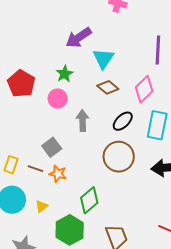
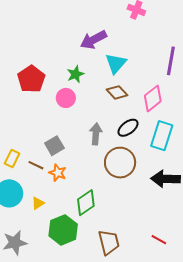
gray arrow: (83, 121) -> (96, 134), moved

